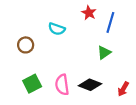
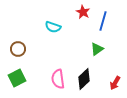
brown circle: (26, 45) -> (18, 49), moved
green square: (32, 84) -> (17, 78), moved
black diamond: (90, 85) -> (84, 79), turned -65

